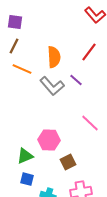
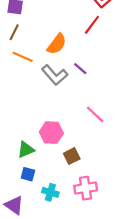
red line: (89, 52) -> (92, 25), moved
orange semicircle: (54, 57) -> (57, 44), turned 40

